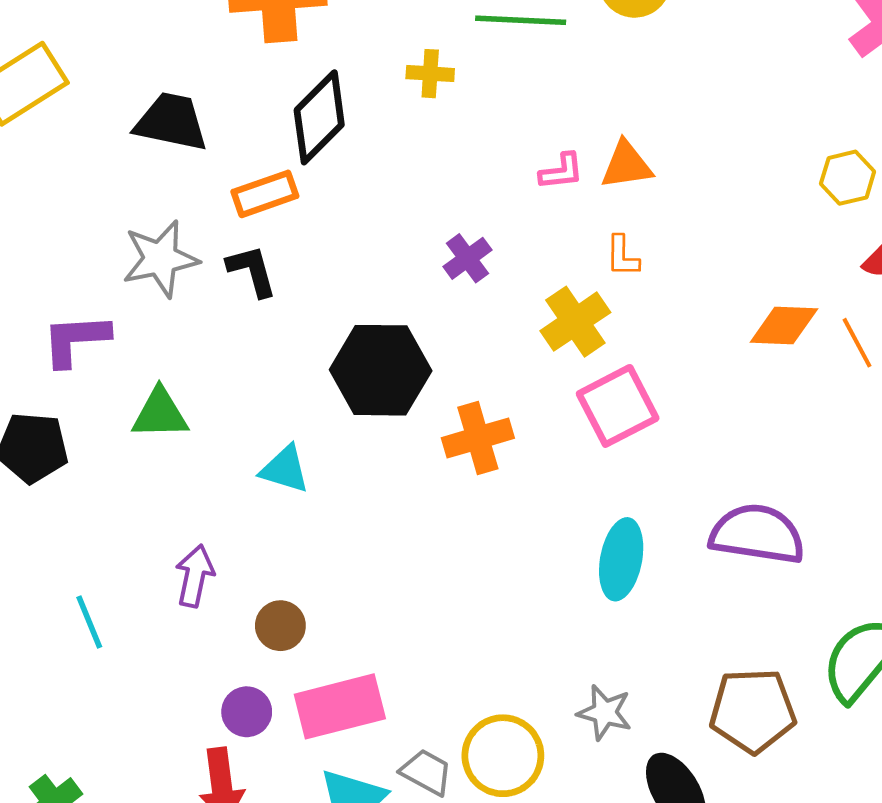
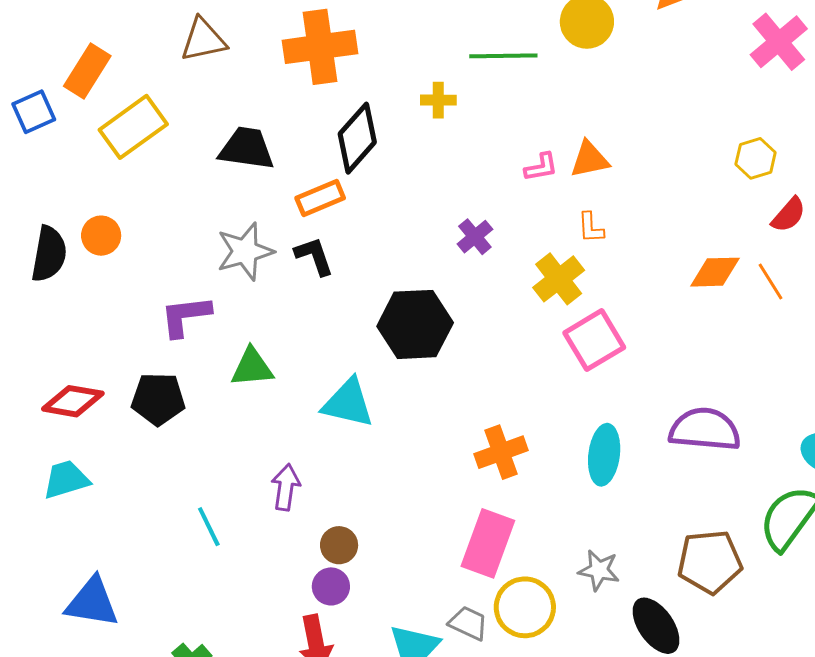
orange cross: (478, 438) -> (501, 452), moved
cyan triangle: (285, 469) -> (348, 403), size x1.4
brown circle: (280, 626) -> (339, 545), moved
pink rectangle: (340, 706) -> (488, 543), moved, turned -52

